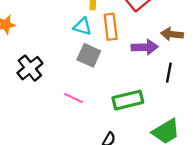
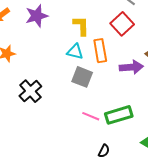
pink line: (74, 98) -> (91, 116), moved

